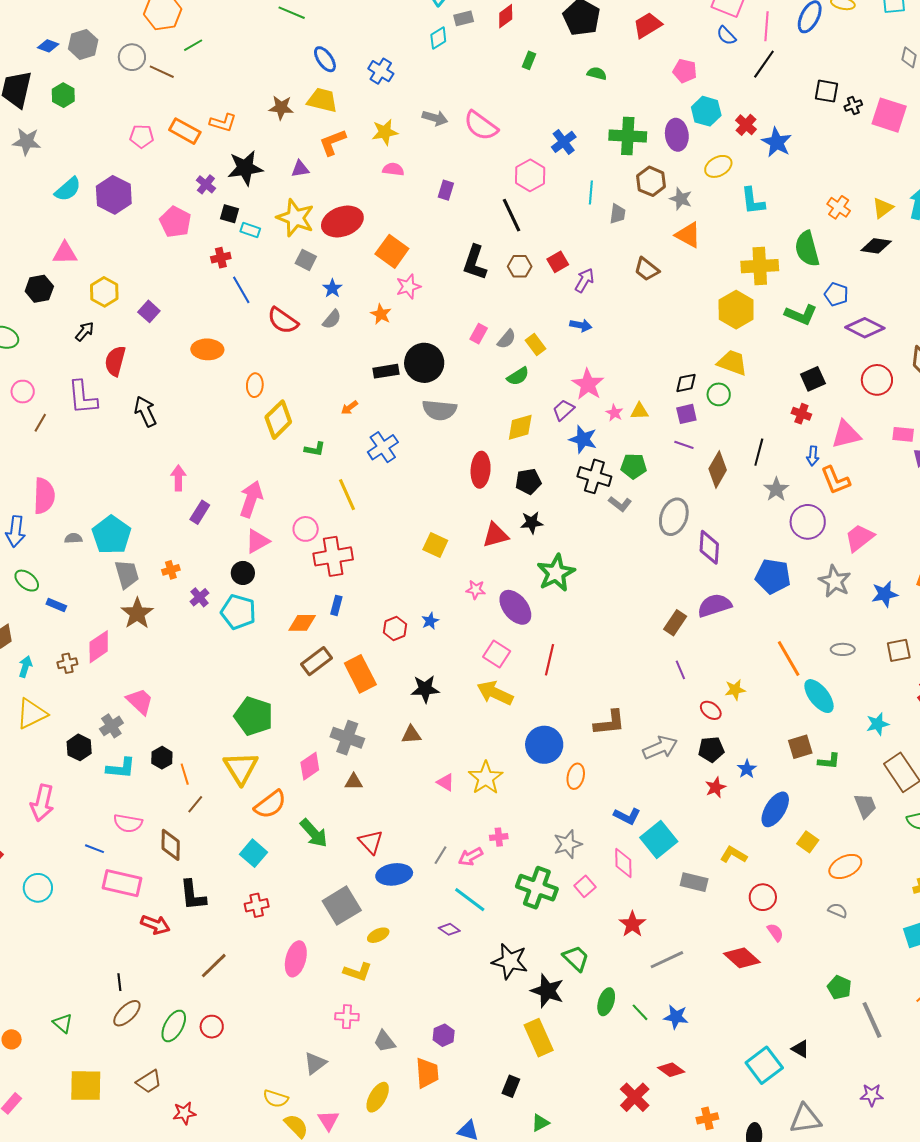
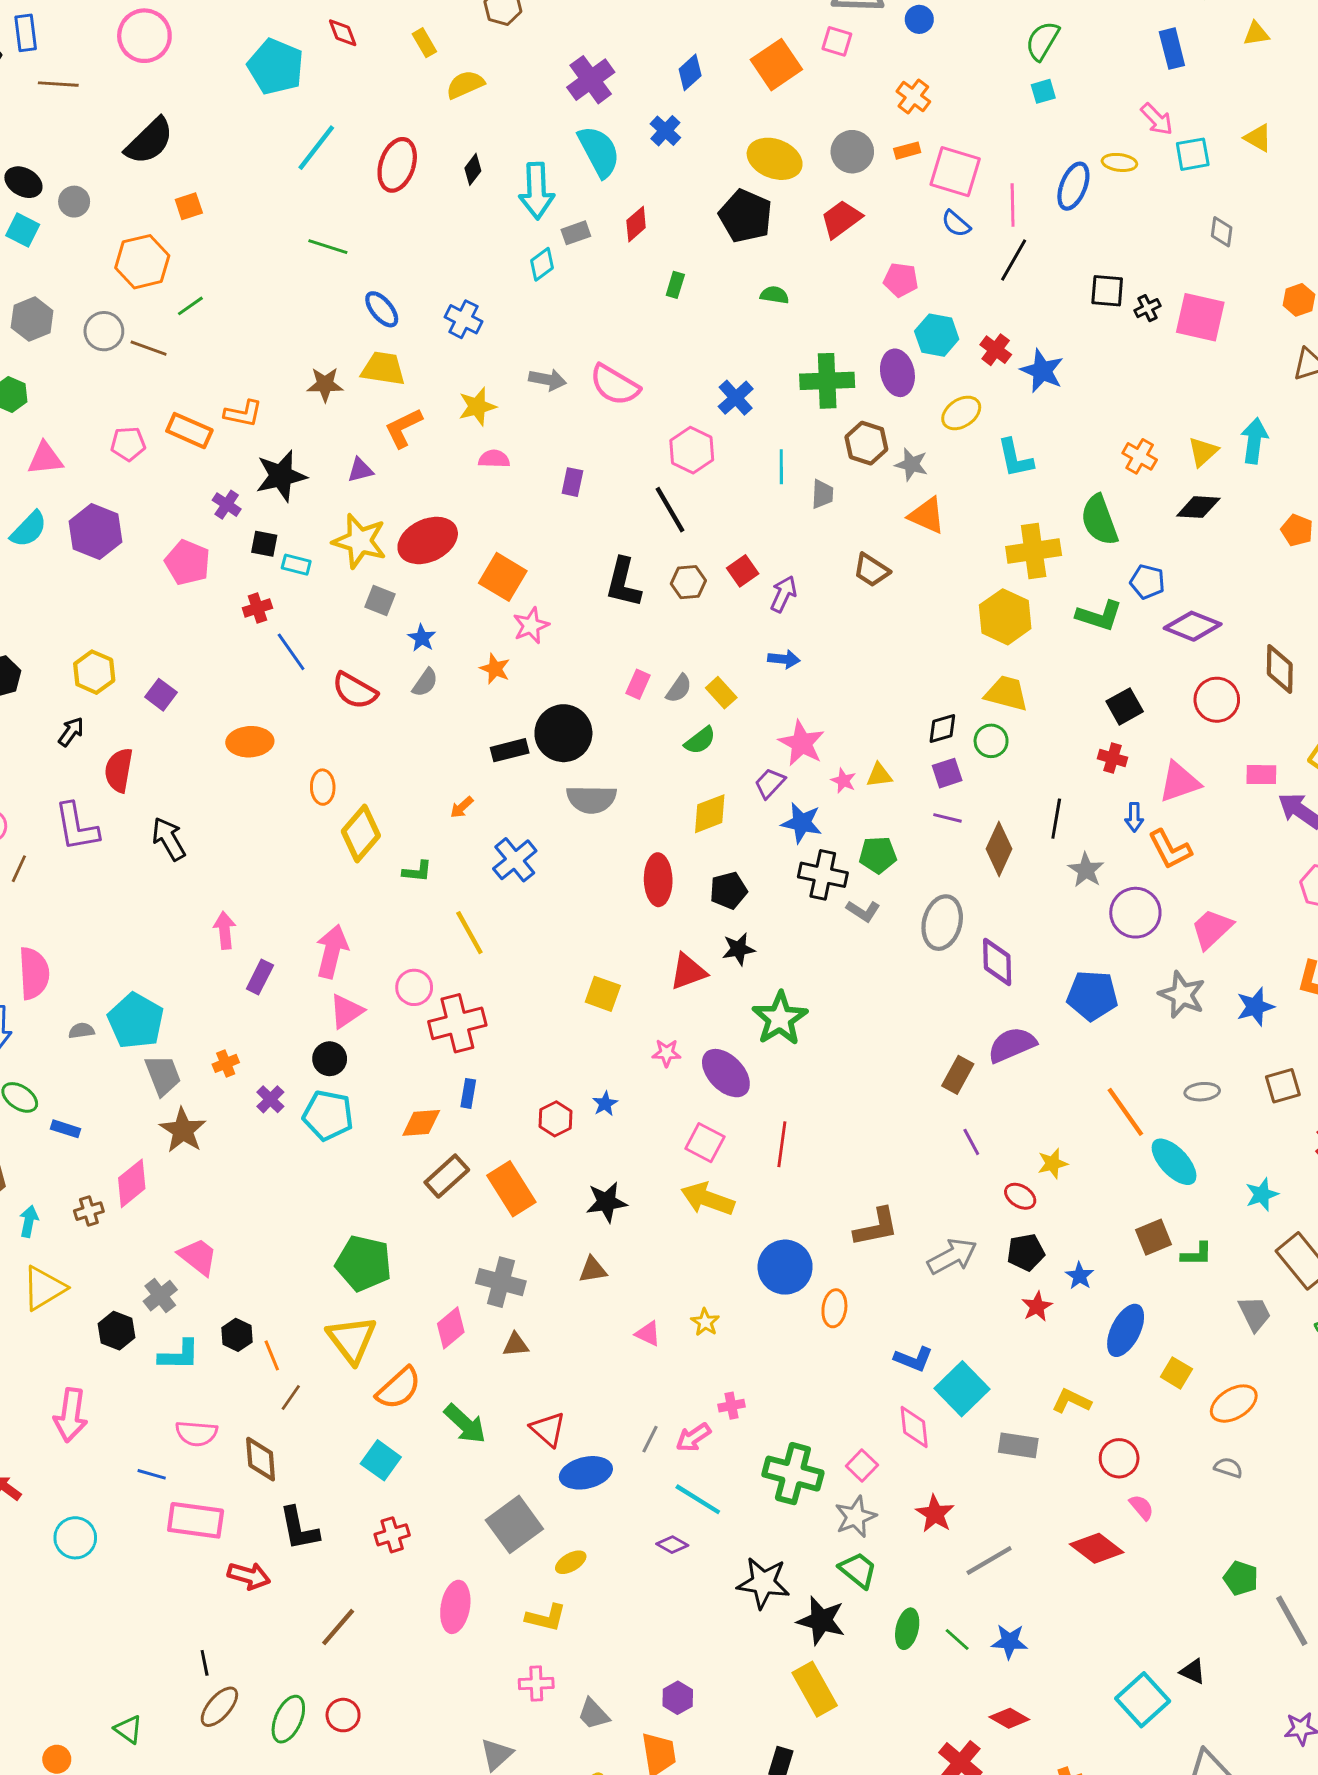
pink triangle: (65, 253) -> (45, 459), moved
yellow star: (486, 778) -> (705, 1322), size x0.6
gray star: (568, 844) -> (856, 1517), moved

